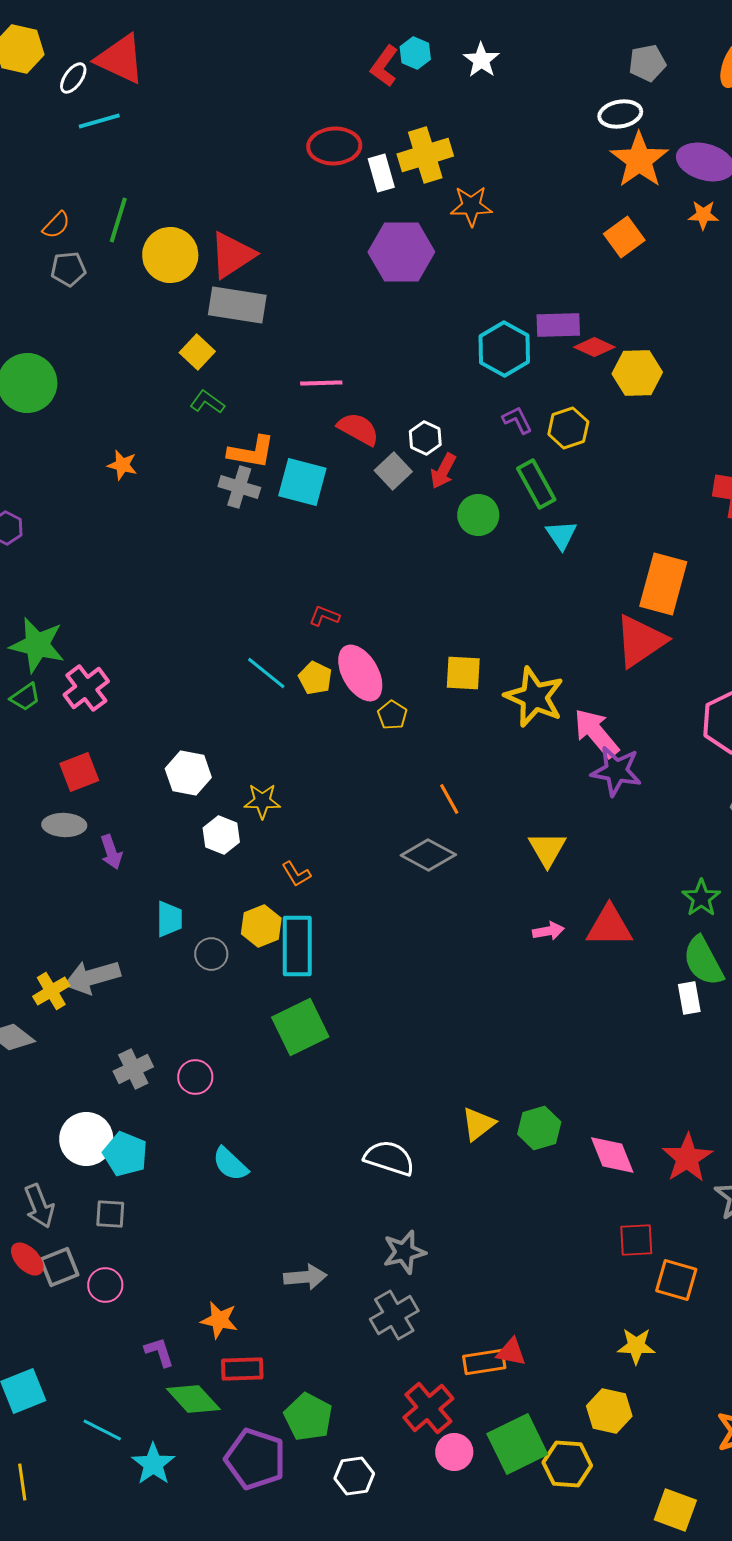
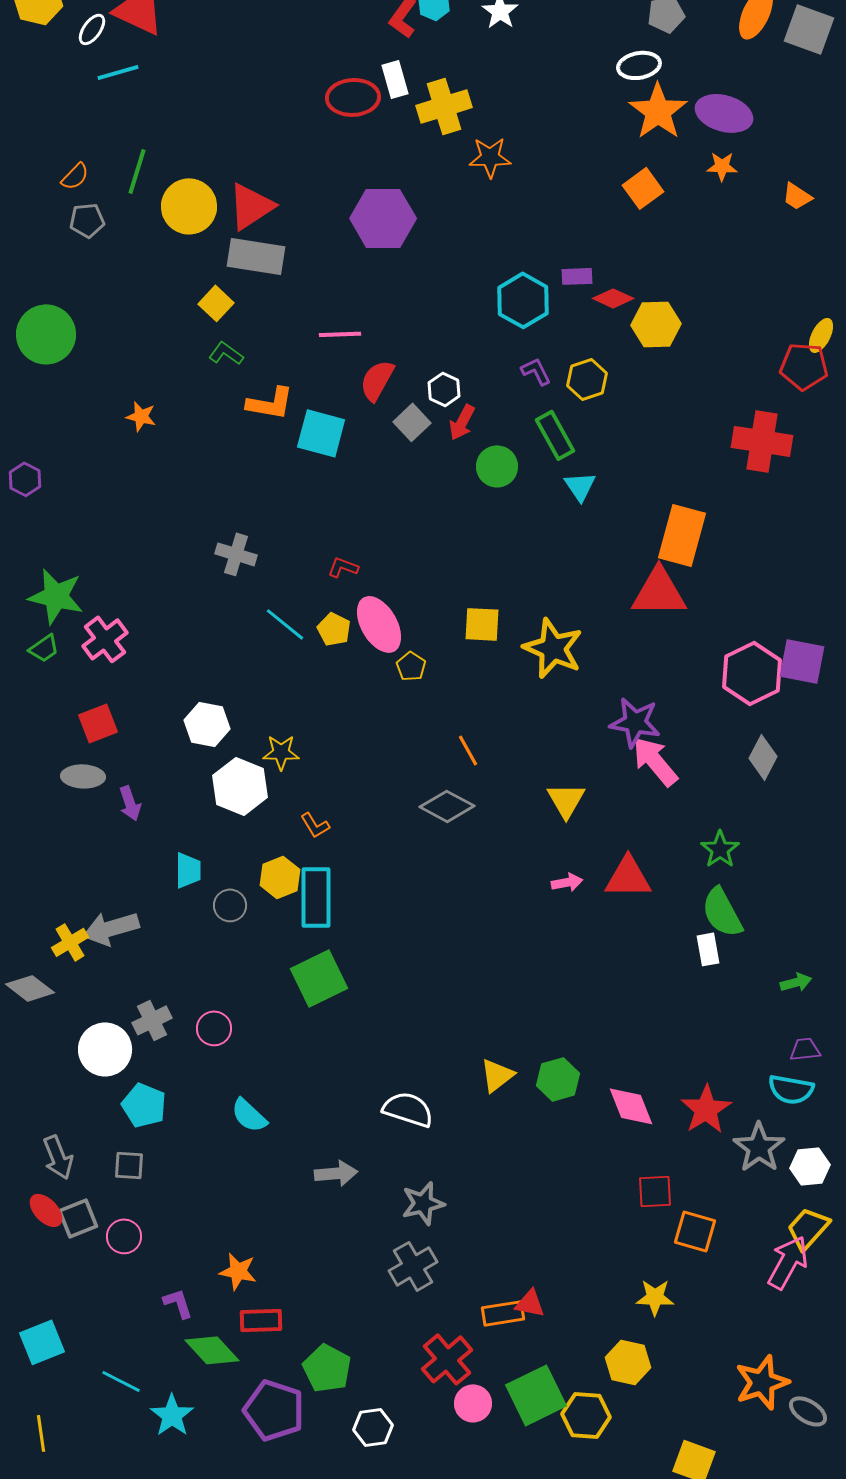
white rectangle: (381, 173) -> (395, 79), moved
purple hexagon: (401, 252) -> (383, 218), moved
purple rectangle: (558, 325) -> (577, 276), size x0.7
red semicircle: (358, 429) -> (377, 380), turned -90
gray cross: (239, 487) -> (236, 554), moved
red triangle: (640, 641) -> (659, 592), turned 34
pink arrow: (596, 733) -> (655, 761), moved
white hexagon: (221, 835) -> (240, 786), size x1.5
white circle: (86, 1139) -> (105, 1049), moved
gray arrow: (305, 1277) -> (336, 1173), moved

